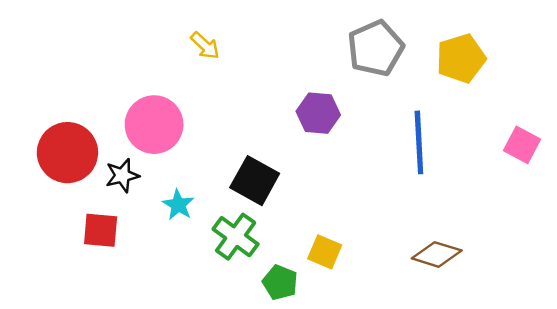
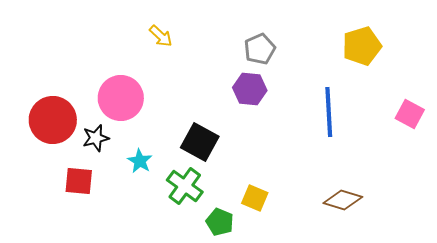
gray pentagon: (376, 48) -> (260, 49), moved, size x0.7

